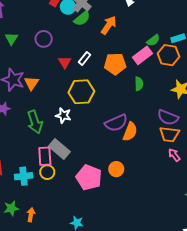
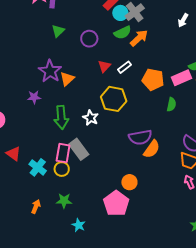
green semicircle: (82, 18) -> (123, 33), moved
orange arrow: (109, 25) -> (139, 38), moved
cyan cross: (24, 176) -> (38, 167), turned 30
pink pentagon: (89, 177) -> (116, 203), moved
green star: (11, 208) -> (64, 201), moved

